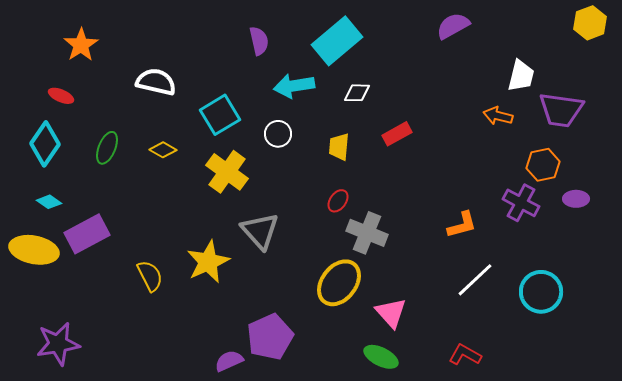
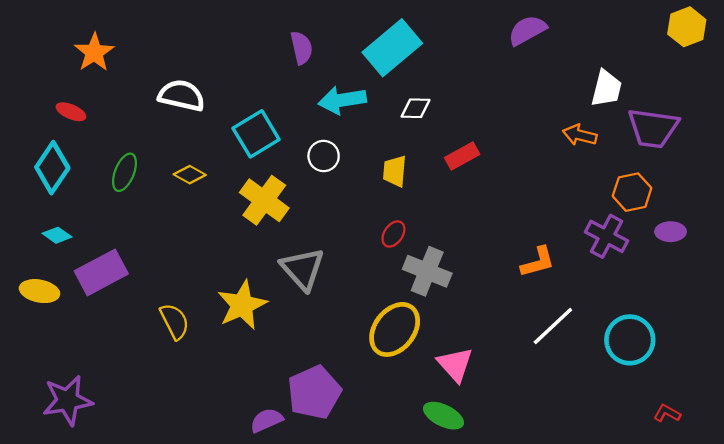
yellow ellipse: (34, 250) -> (40, 291), size x0.7
red L-shape: (465, 355) -> (667, 413), moved, size x0.7

